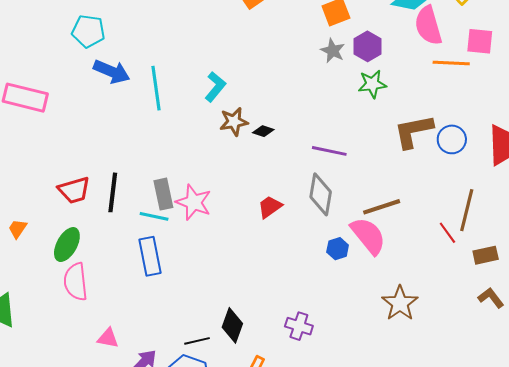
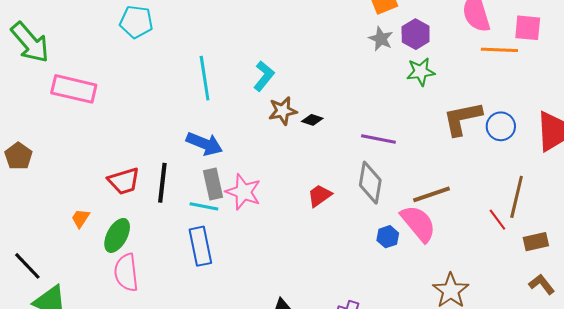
blue arrow: (112, 72) -> (204, 144), moved
orange trapezoid: (18, 229) -> (80, 218), moved

